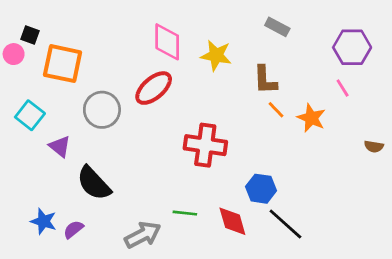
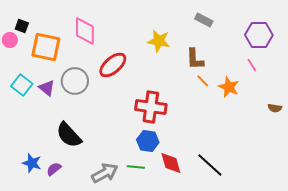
pink diamond: (167, 42) -> (85, 31), moved
purple triangle: (60, 146) -> (47, 88), moved
blue hexagon: (261, 189) -> (148, 141), moved
green line: (185, 213) -> (136, 167), moved

